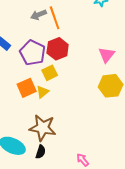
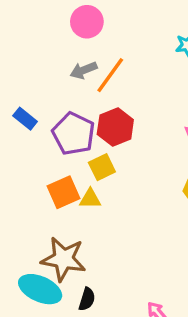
orange line: (55, 18) -> (110, 75), turned 55
yellow triangle: (43, 92) -> (90, 199), turned 40
brown star: (43, 128) -> (64, 259), moved

